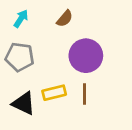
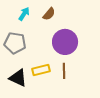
cyan arrow: (21, 19) -> (24, 14), moved

